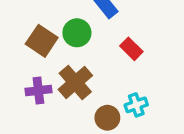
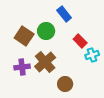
cyan cross: (136, 105) -> (92, 55), moved

